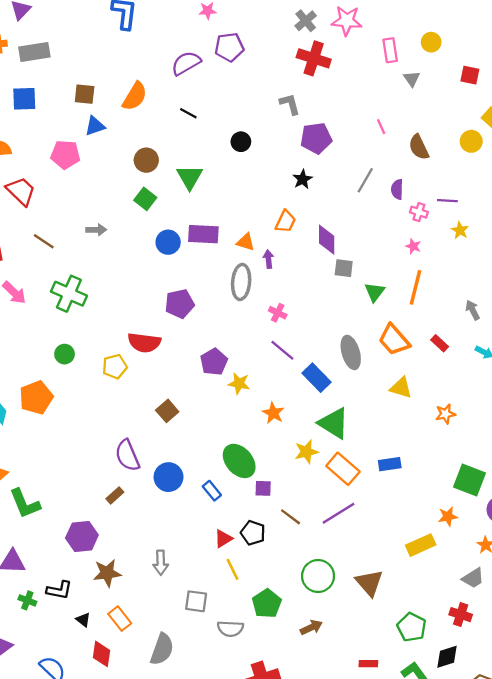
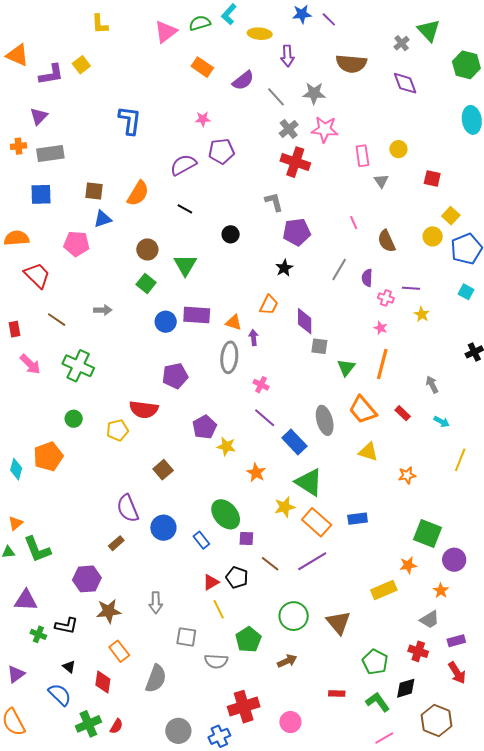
black triangle: (83, 620) -> (69, 667), moved

